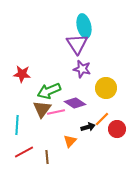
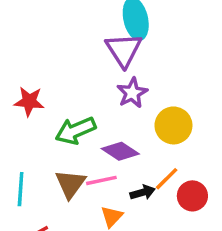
purple star: (82, 69) -> (132, 93), turned 30
brown triangle: (42, 109) -> (70, 184), moved
pink line: (56, 112) -> (101, 180), moved

